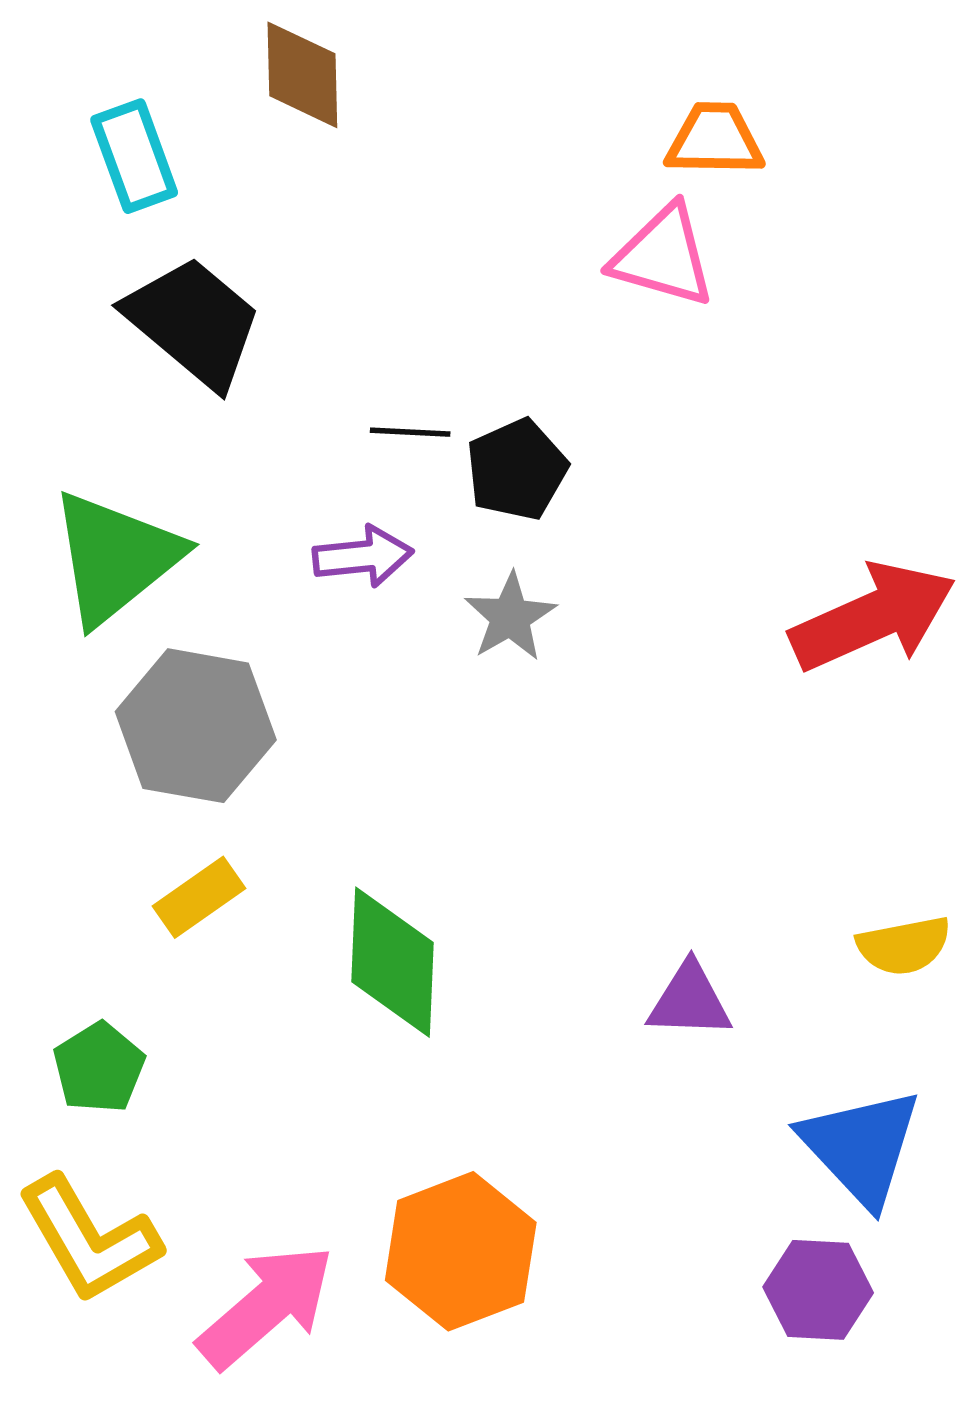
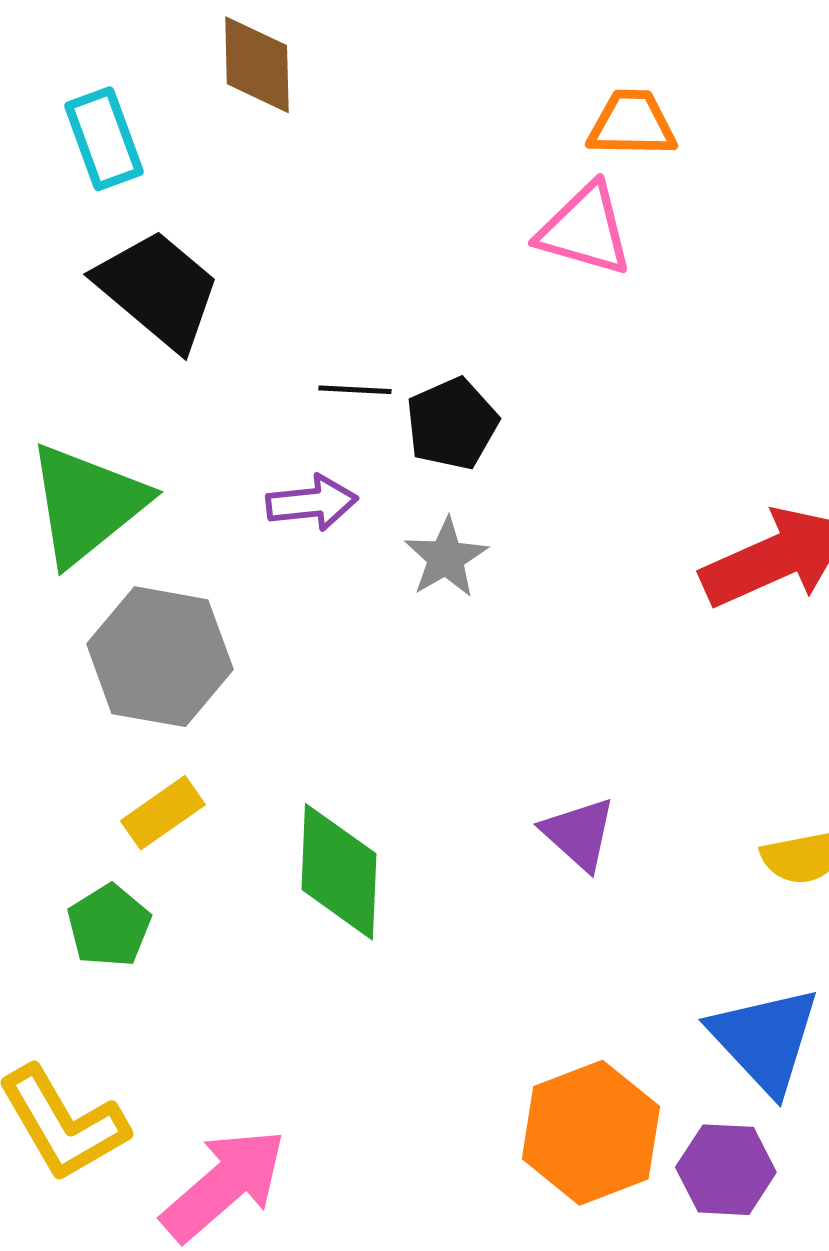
purple triangle: (689, 1001) -> (579, 834), moved, turned 40
green pentagon: (99, 1068) -> (109, 926), moved
orange hexagon: (461, 1251) -> (591, 1133), moved

